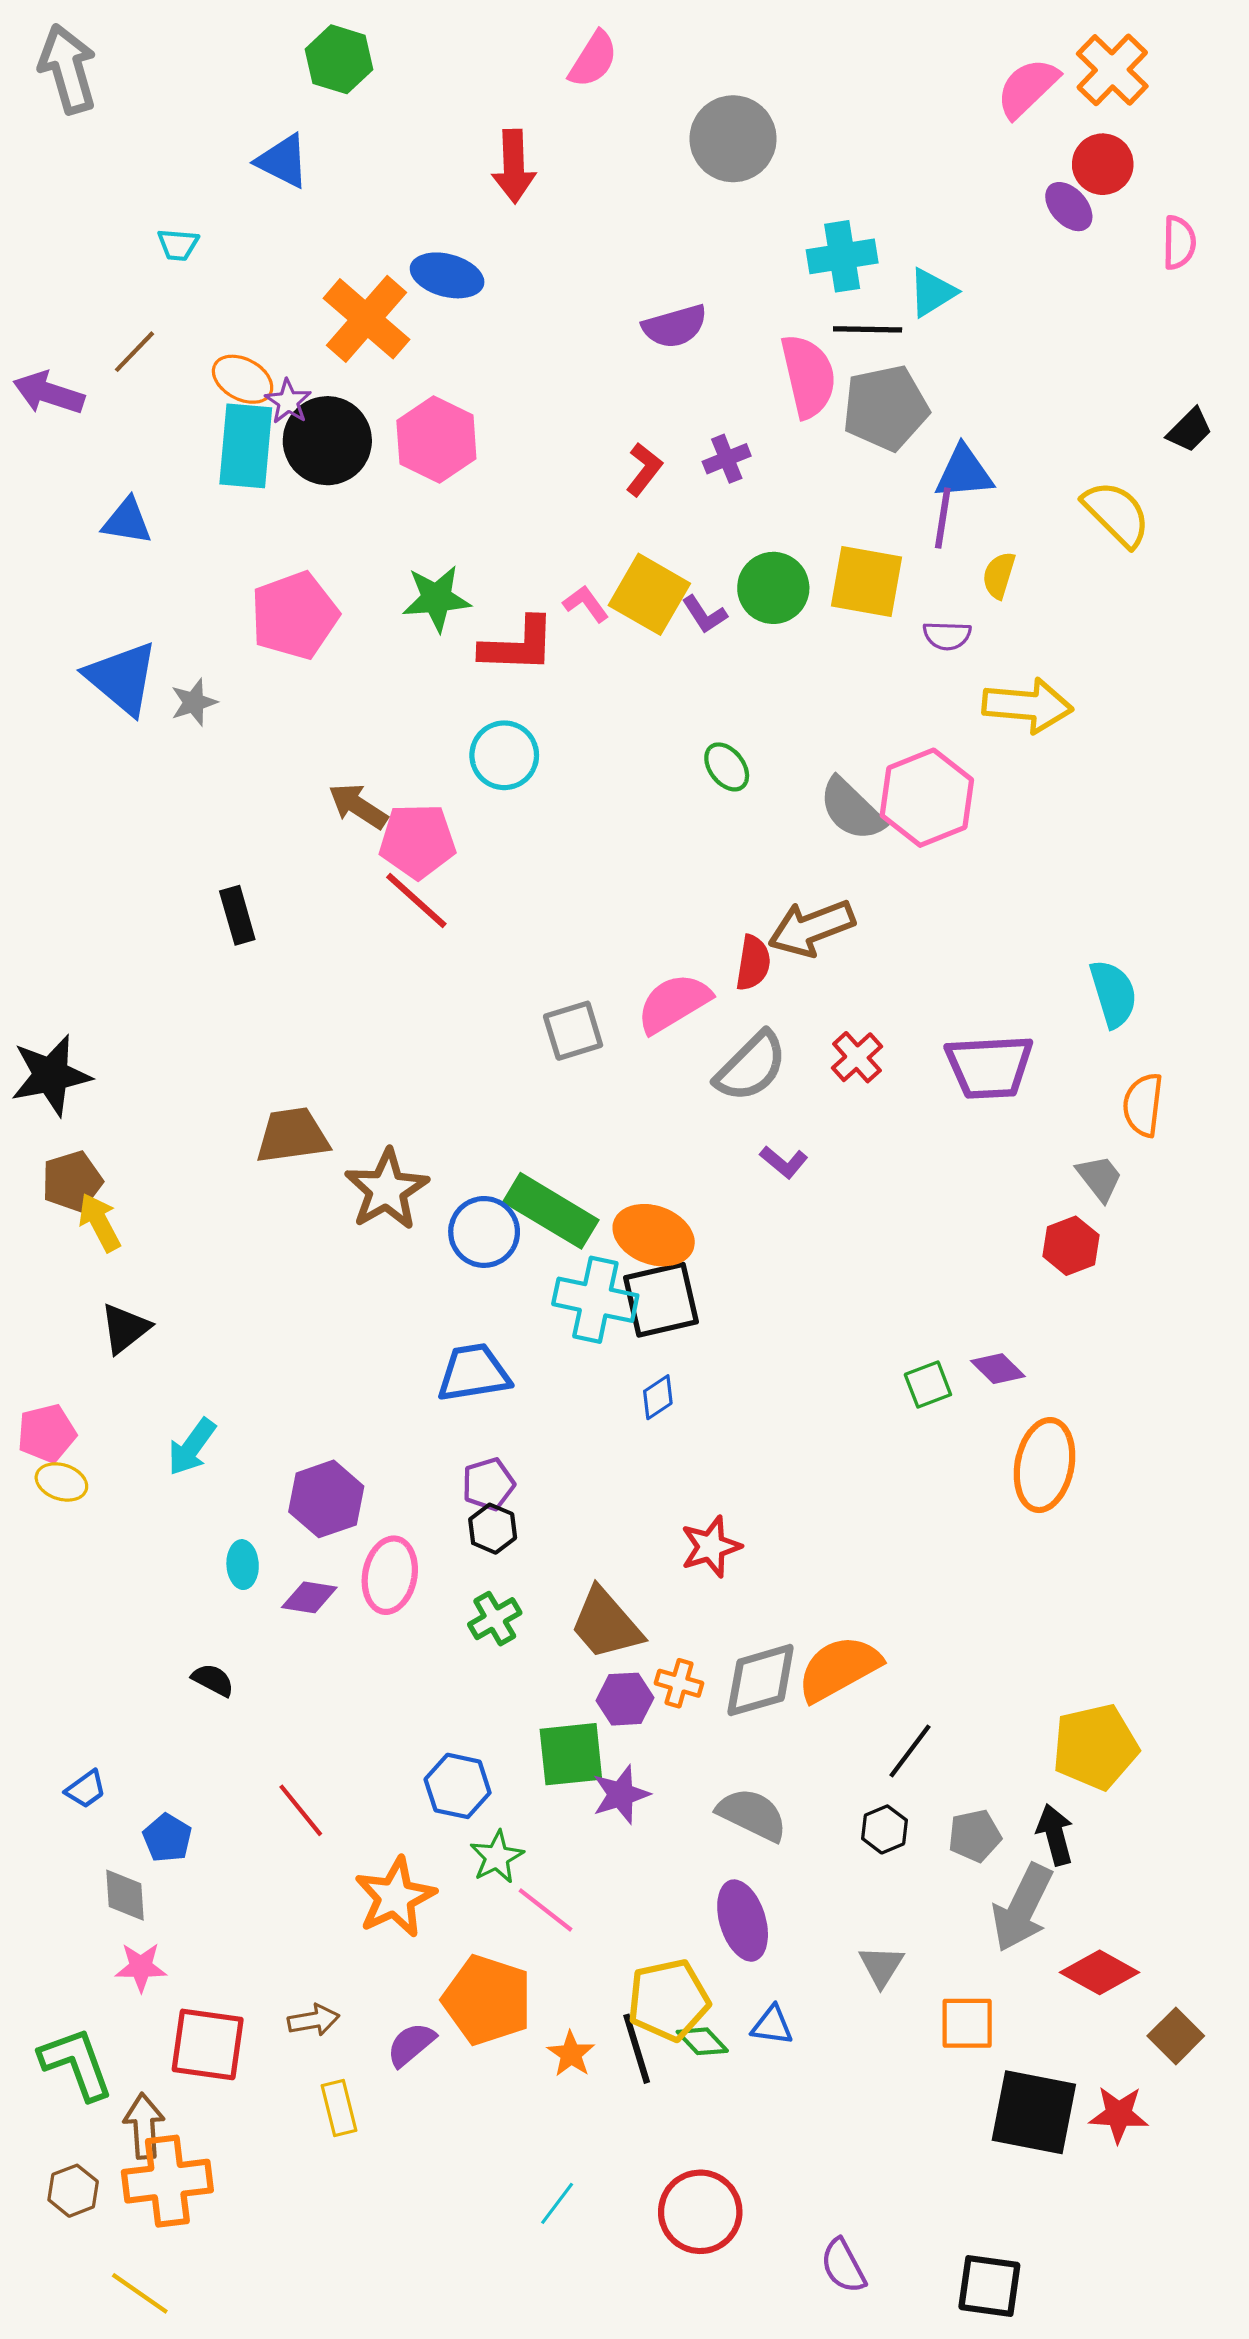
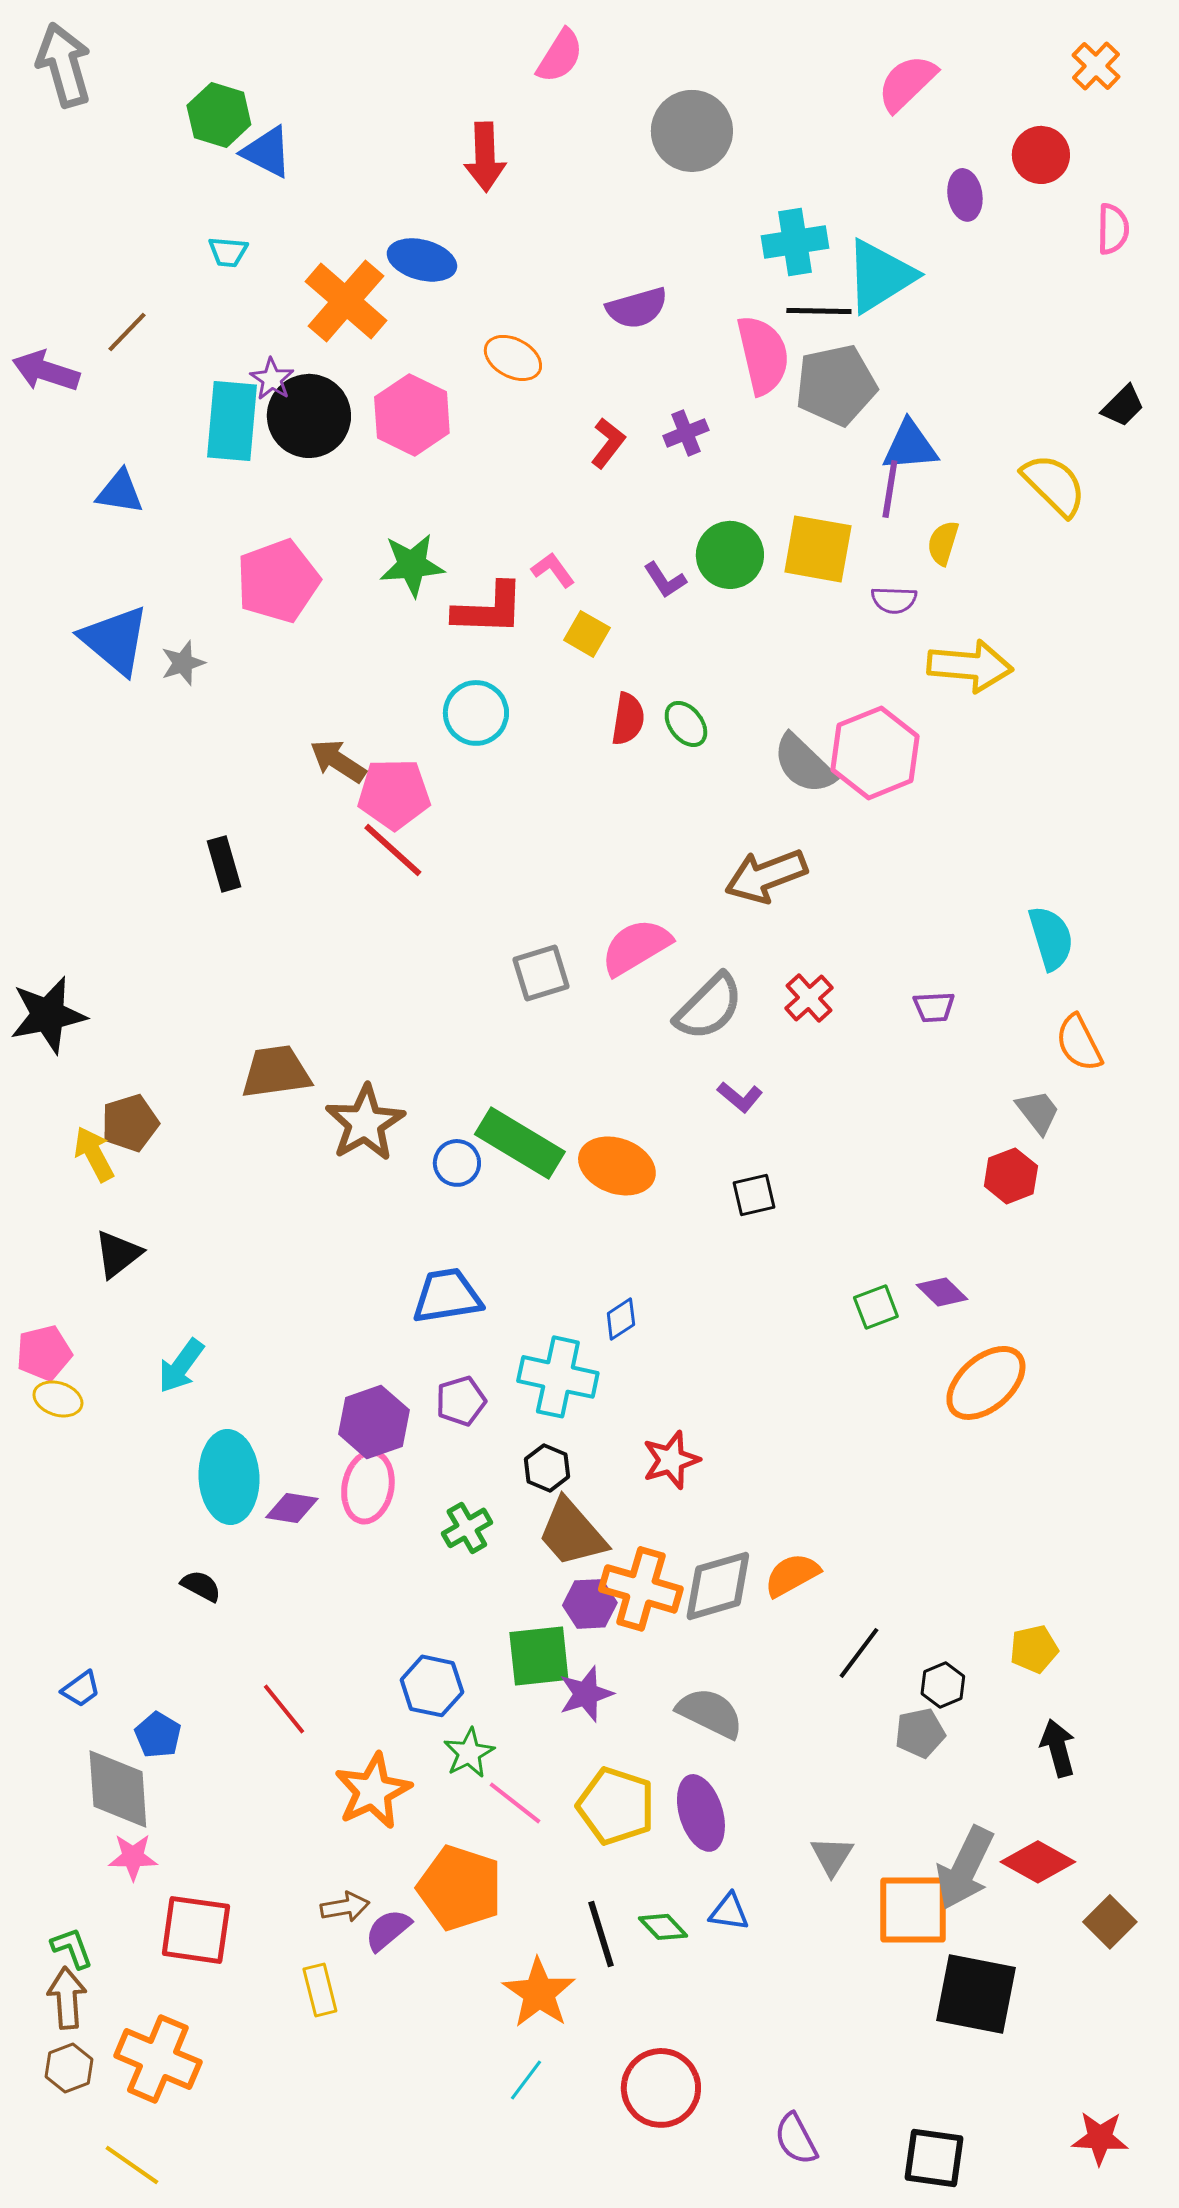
green hexagon: (339, 59) -> (219, 115), moved
orange cross: (1112, 70) -> (1096, 66), moved, size x0.7
pink semicircle: (1028, 88) -> (907, 83), moved
purple ellipse: (1069, 207) -> (965, 195), moved, turned 33
cyan trapezoid: (178, 245) -> (228, 252), moved
cyan triangle: (932, 292) -> (880, 276), size x1.6
orange ellipse: (243, 379) -> (513, 358), moved
yellow square: (649, 594) -> (587, 634), moved, size x0.6
red semicircle: (753, 963) -> (628, 719), moved
purple trapezoid: (989, 1067) -> (934, 1007), size x0.5
orange semicircle: (1143, 1105) -> (1079, 1043), turned -34
brown pentagon: (72, 1181) -> (130, 1123), moved
blue circle: (484, 1232) -> (457, 1163), size x0.7
cyan cross: (595, 1300) -> (558, 1377), moved
black square: (661, 1300) -> (754, 1195), moved, size x0.6
orange ellipse: (1044, 1465) -> (986, 1383), turned 38
purple hexagon: (326, 1499) -> (374, 1422), moved
black hexagon: (493, 1529) -> (547, 1468), moved
cyan ellipse: (243, 1565) -> (229, 1477), size x2.0
orange semicircle: (839, 1668) -> (792, 1575), size x0.7
orange cross: (679, 1683) -> (641, 1589), size x1.8
yellow pentagon: (1095, 1747) -> (1034, 1649), size x0.6
black hexagon: (885, 1829) -> (943, 1685), moved
black arrow: (1055, 1835) -> (1058, 1748), moved
gray diamond: (125, 1895) -> (118, 1789), size x1.6
gray arrow: (1022, 1908) -> (965, 1868), moved
yellow pentagon: (668, 2000) -> (616, 1806), moved, turned 30
brown arrow: (314, 2020) -> (345, 1907), moved
orange square: (967, 2023) -> (913, 1910), size x1.4
orange star: (571, 2054) -> (539, 1993), moved, size x1.6
green L-shape: (76, 2064) -> (72, 1948), size x0.6
red star: (1119, 2114) -> (1100, 2138), moved
brown arrow: (144, 2126) -> (67, 1998), moved
orange cross: (167, 2181) -> (158, 2059), turned 30

